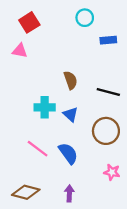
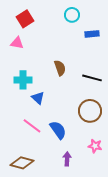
cyan cross: (45, 107) -> (23, 80), moved
blue triangle: (71, 114) -> (38, 98), moved
purple arrow: (69, 193) -> (67, 159), moved

